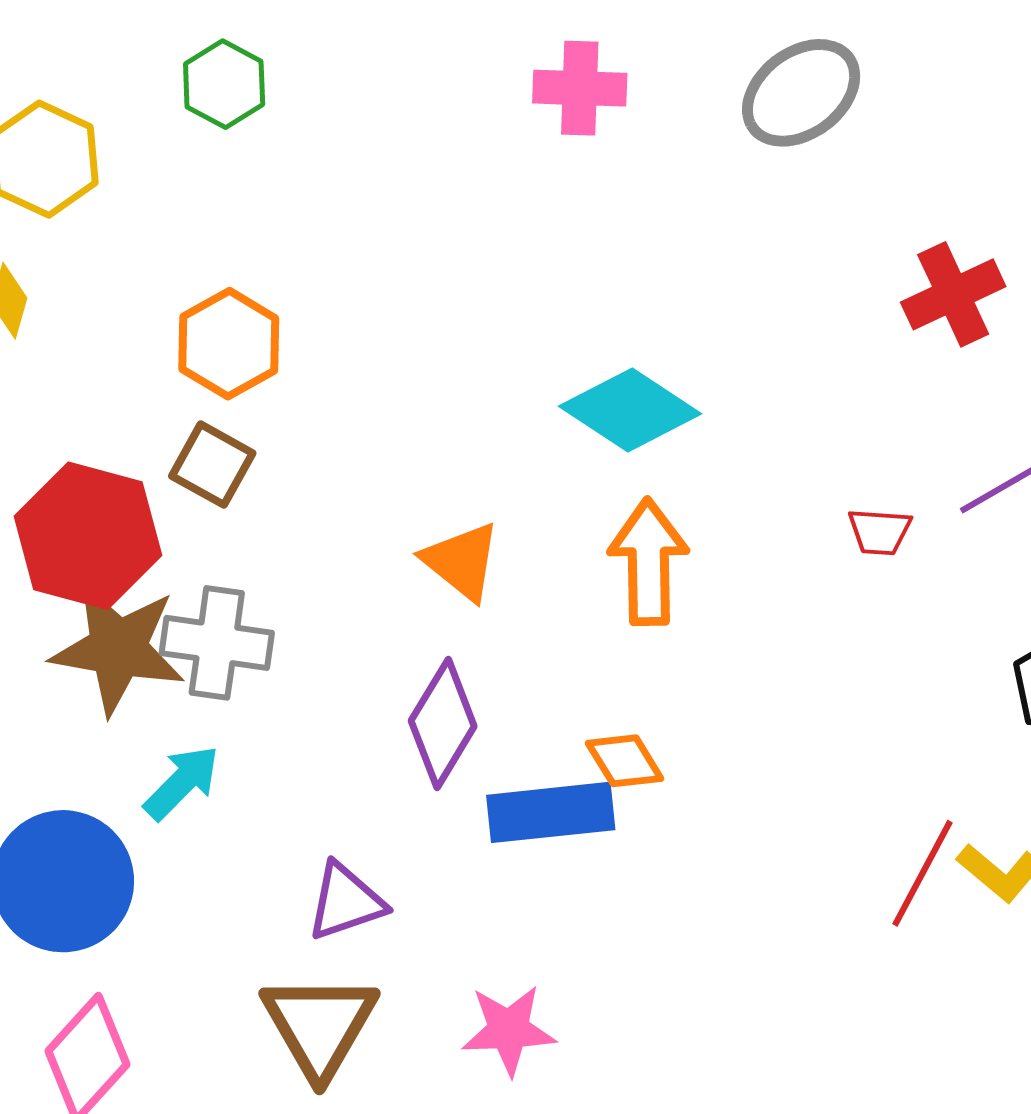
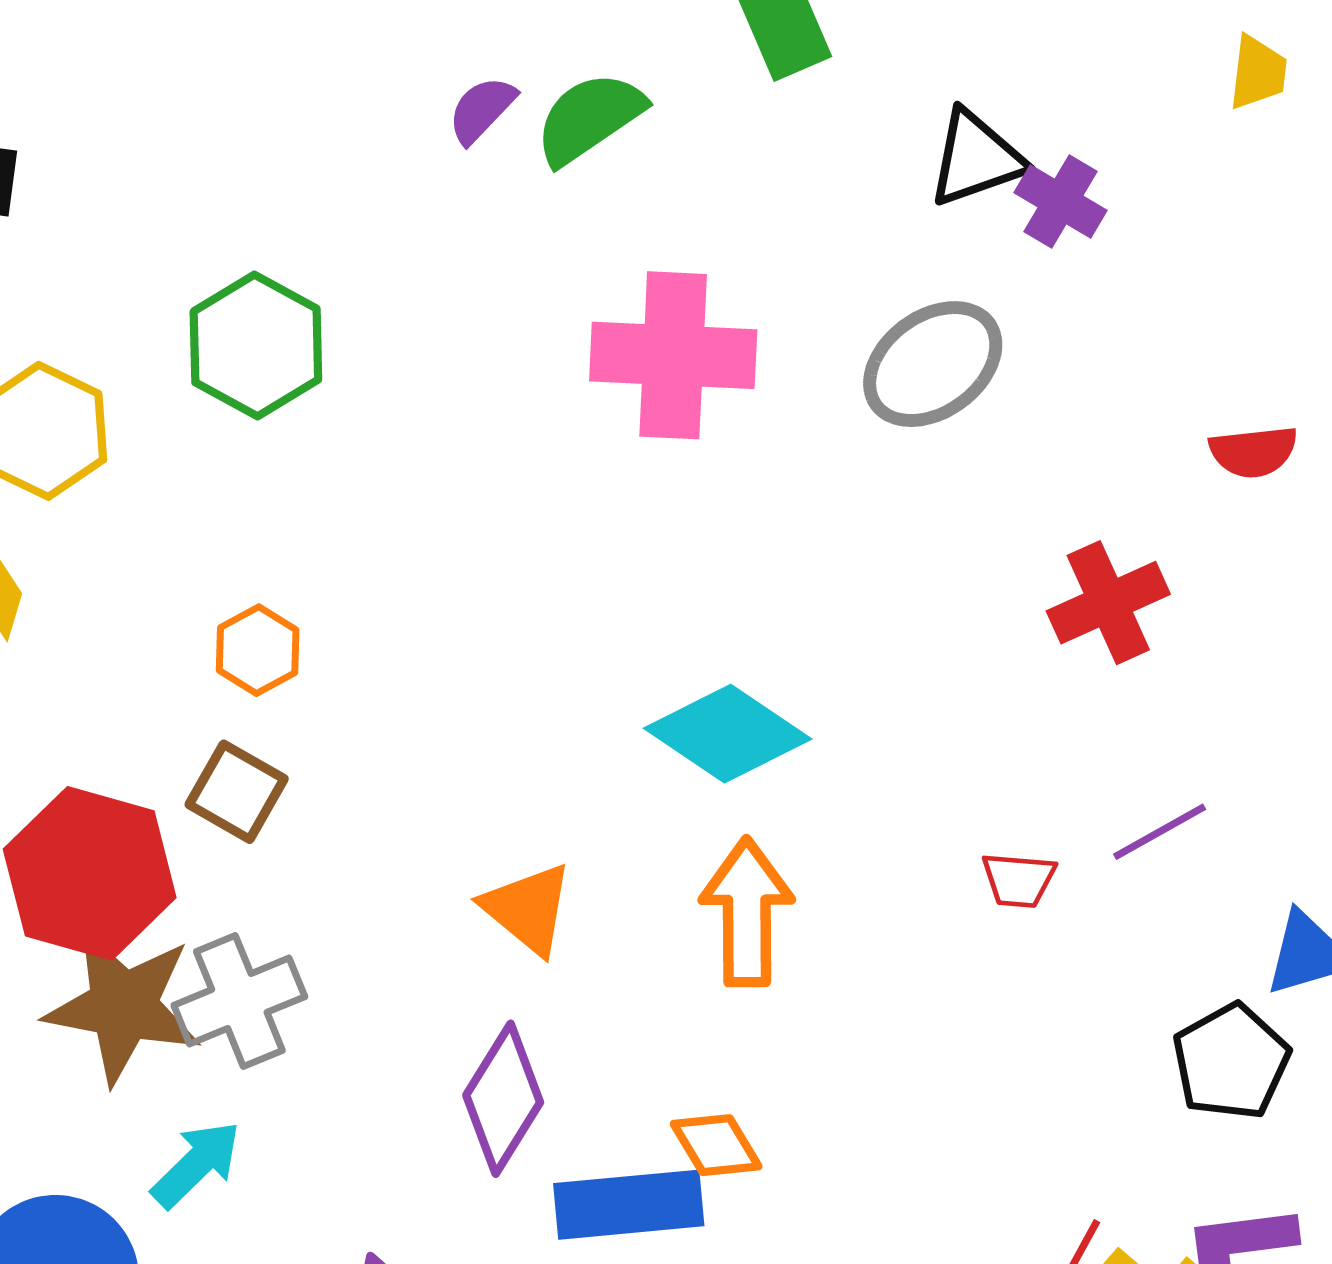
green hexagon: (224, 84) -> (256, 346), size x1.4
pink cross: (580, 88) -> (673, 355), size x1.5
orange hexagon: (229, 344) -> (258, 650), size x0.7
gray cross: (217, 643) -> (239, 1001), turned -31

